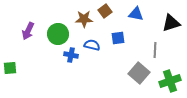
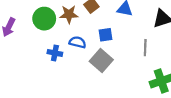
green circle: (58, 34) -> (44, 19), moved
gray square: (139, 73) -> (101, 60), moved

